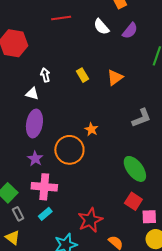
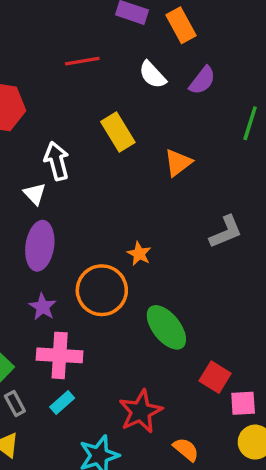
white arrow: (45, 75) -> (57, 161), size x1.5
yellow rectangle: (82, 75) -> (118, 132), moved, size x1.5
white triangle: (32, 94) -> (35, 194), turned 32
green ellipse: (135, 169) -> (166, 327), moved

